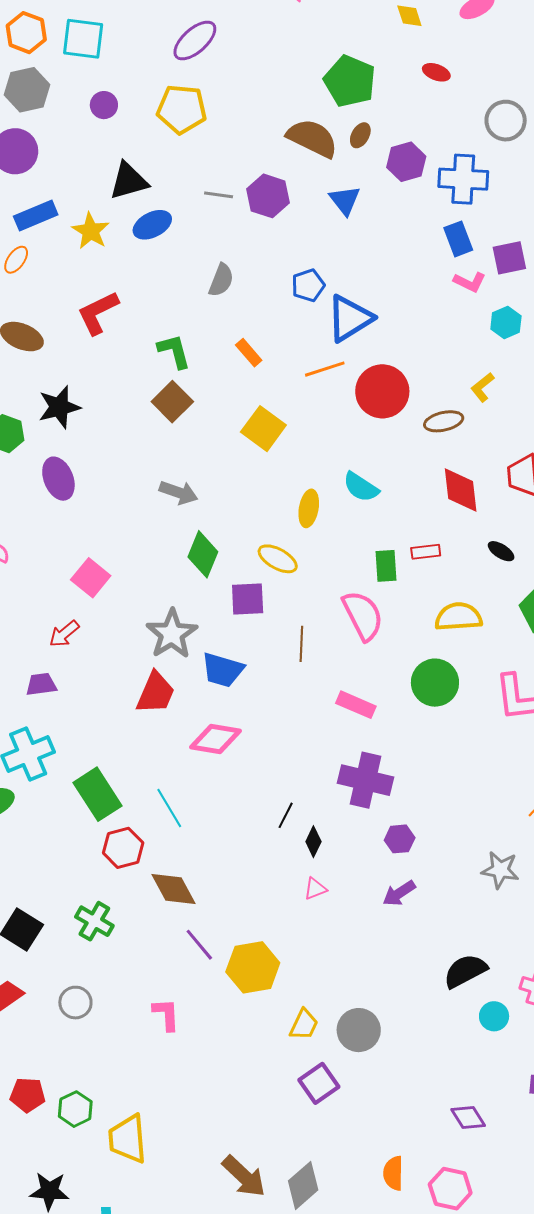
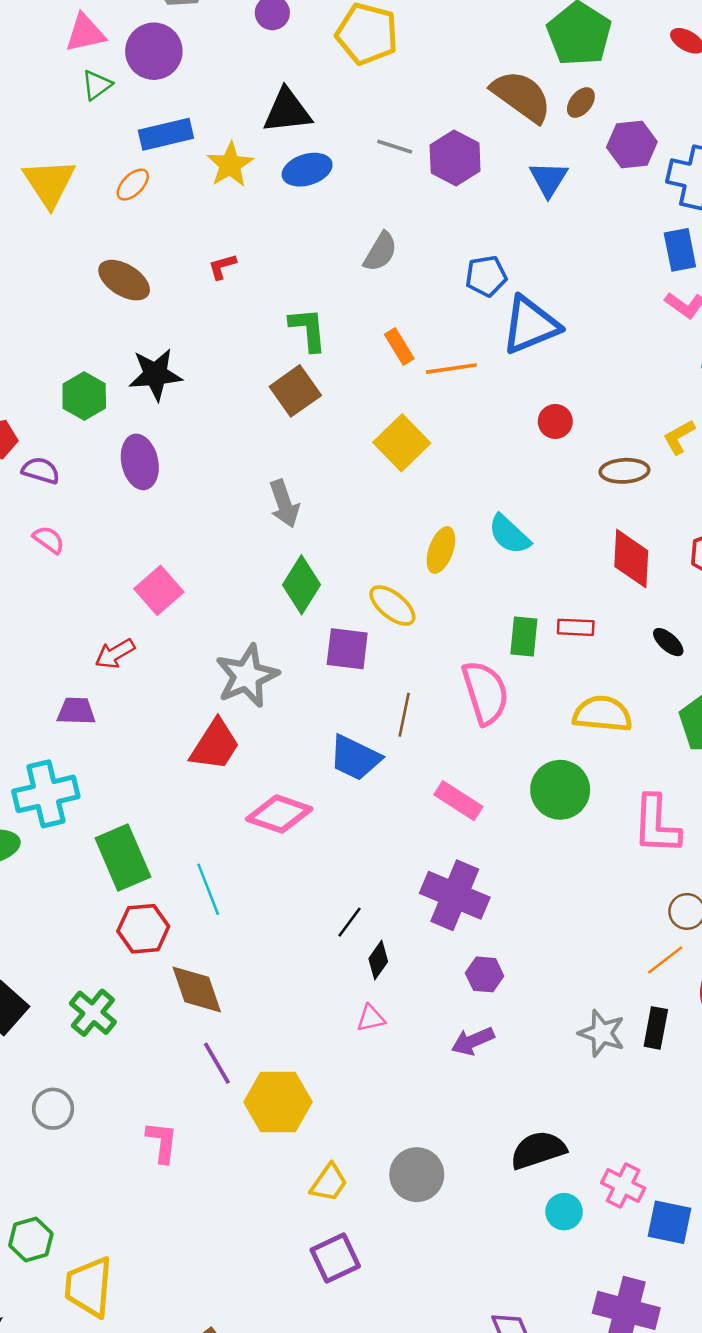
red L-shape: (98, 313) -> (222, 266), size x0.5
orange line: (325, 369) -> (451, 369), moved
red circle: (382, 391) -> (555, 421), size x0.5
gray arrow: (178, 492) -> (284, 504), turned 42
blue trapezoid: (223, 670) -> (355, 758), moved
gray circle: (359, 1030) -> (417, 1175), moved

